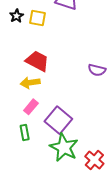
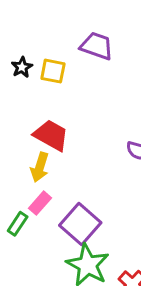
yellow arrow: (30, 83) -> (40, 167), turned -66
green rectangle: (25, 132) -> (18, 224), moved, turned 42

